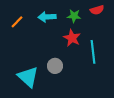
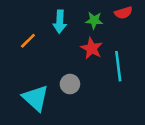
cyan arrow: (47, 17) -> (60, 22), turned -84
orange line: (17, 22) -> (28, 41), moved

